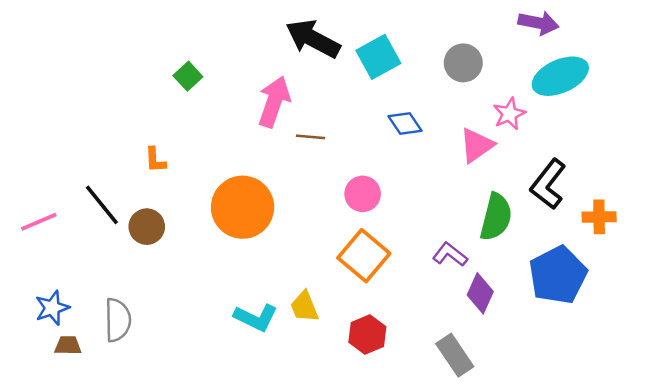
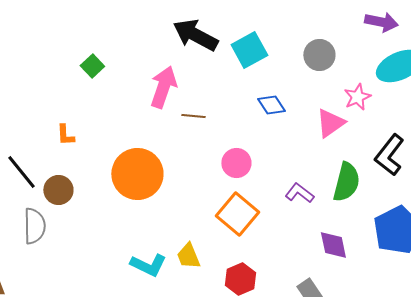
purple L-shape: (450, 254) -> (299, 193), moved
purple diamond: (480, 293) -> (333, 245), turned -36
gray semicircle: (118, 320) -> (34, 226), moved

